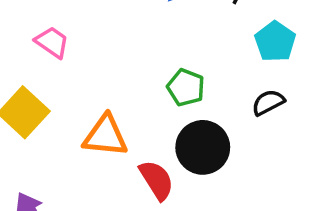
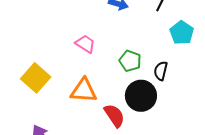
pink trapezoid: (52, 42) -> (85, 44), moved
black semicircle: (268, 102) -> (161, 71), moved, turned -48

